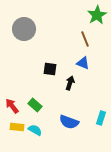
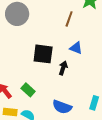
brown line: (85, 39) -> (69, 19), moved, turned 42
black square: (50, 69) -> (43, 54), size x1.5

